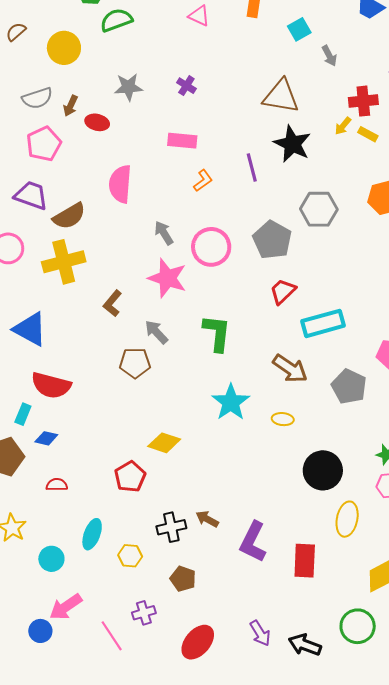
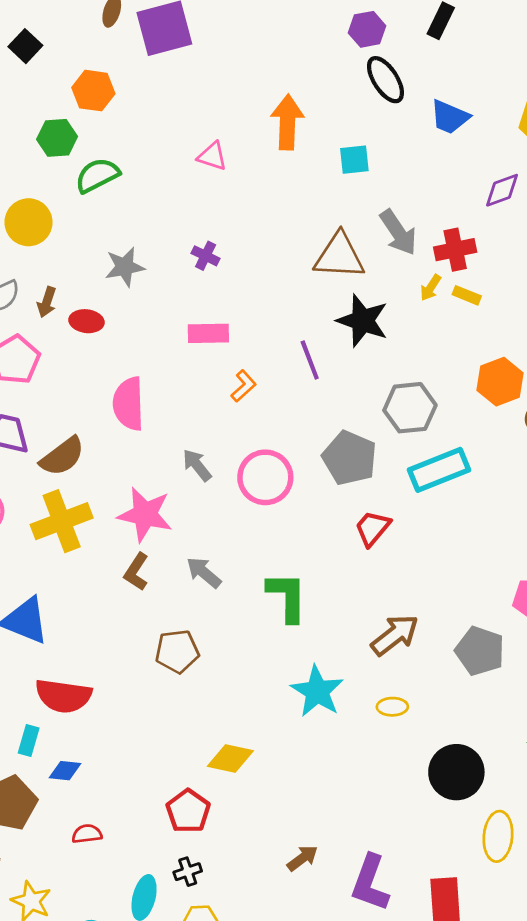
cyan square: (299, 29) -> (354, 160), turned 30
gray arrow: (329, 56) -> (398, 232), moved, size x1.6
pink star: (167, 278) -> (145, 514), moved
cyan rectangle: (323, 323) -> (439, 470), moved
gray arrow: (156, 332) -> (204, 573), moved
brown arrow: (290, 369) -> (395, 635), turned -66
brown arrow: (207, 519) -> (302, 858), turned 120
black cross: (171, 527) -> (188, 872), moved, size x0.7

